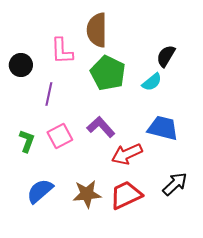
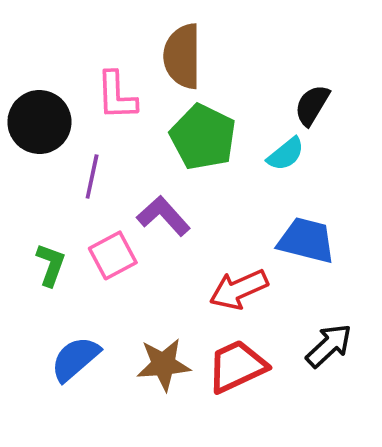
black circle: (21, 65) -> (39, 122), size x1.4
purple L-shape: (101, 127) -> (164, 216), moved

